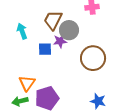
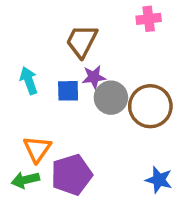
gray circle: (69, 30) -> (111, 98), moved
cyan arrow: (22, 31) -> (29, 81), moved

